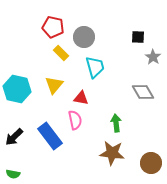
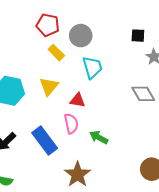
green arrow: (116, 123) -> (99, 137), moved, turned -54
brown star: (112, 153) -> (78, 174), moved, turned 30

